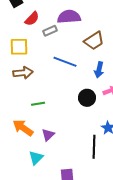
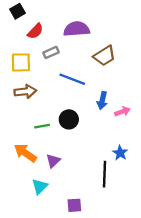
gray rectangle: (50, 31) -> (51, 52), moved
blue arrow: (99, 70) -> (102, 100), moved
black circle: (87, 98) -> (69, 119), moved

